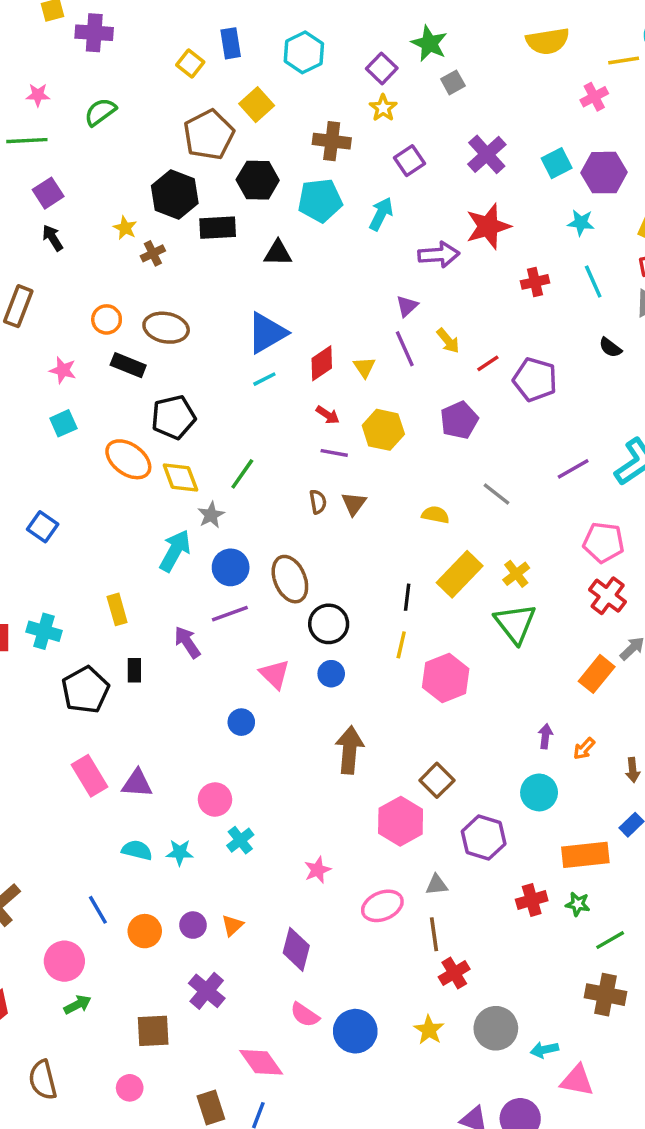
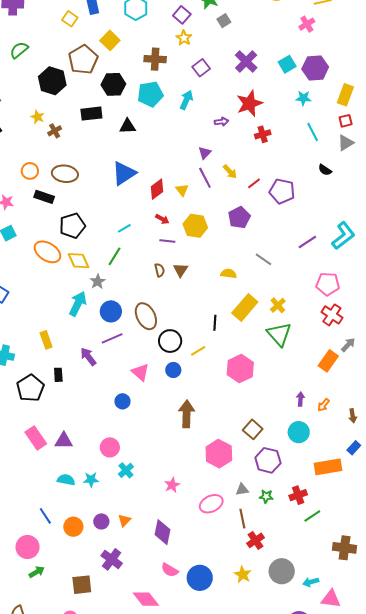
black hexagon: (175, 195) -> (52, 81), moved
purple arrow: (439, 255) -> (222, 122), size x0.6
red cross: (535, 282) -> (263, 134), moved
cyan line: (264, 379) -> (124, 228), moved
yellow line: (401, 645) -> (198, 351), moved, turned 49
brown square: (437, 780) -> (253, 429), moved
green star: (578, 904) -> (266, 496), moved
green line: (610, 940) -> (312, 516), moved

